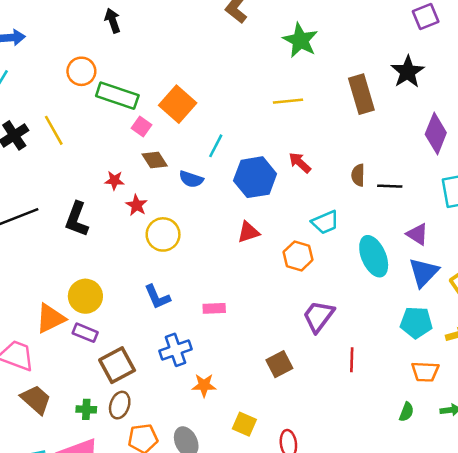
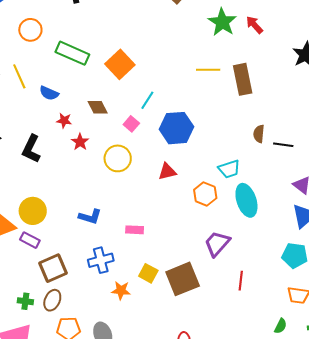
orange circle: (81, 71) -> (30, 30), moved
brown rectangle: (361, 94) -> (243, 79), moved
pink square: (141, 126) -> (131, 124), moved
red arrow: (300, 163) -> (254, 25), moved
blue semicircle: (191, 179) -> (49, 93), moved
yellow circle: (163, 234) -> (118, 158), moved
cyan ellipse: (374, 256) -> (246, 200), moved
blue L-shape: (157, 297) -> (90, 217), turned -55
brown square: (279, 364) -> (183, 279), size x1.6
yellow square: (244, 424) -> (148, 273), moved

